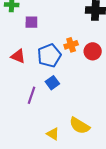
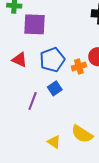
purple square: (31, 22) -> (35, 24), size x1.6
orange cross: (71, 45) -> (79, 66), moved

